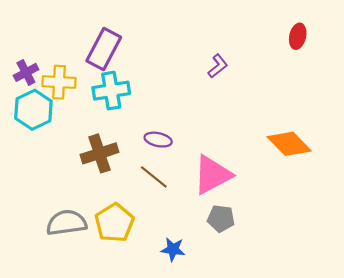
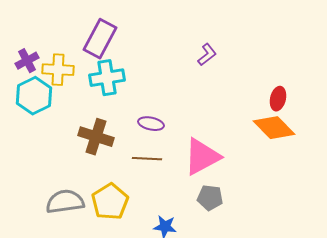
red ellipse: (298, 36) -> (278, 99), moved
brown cross: (99, 153) -> (96, 137), turned 36
brown line: (154, 177) -> (147, 159), turned -36

